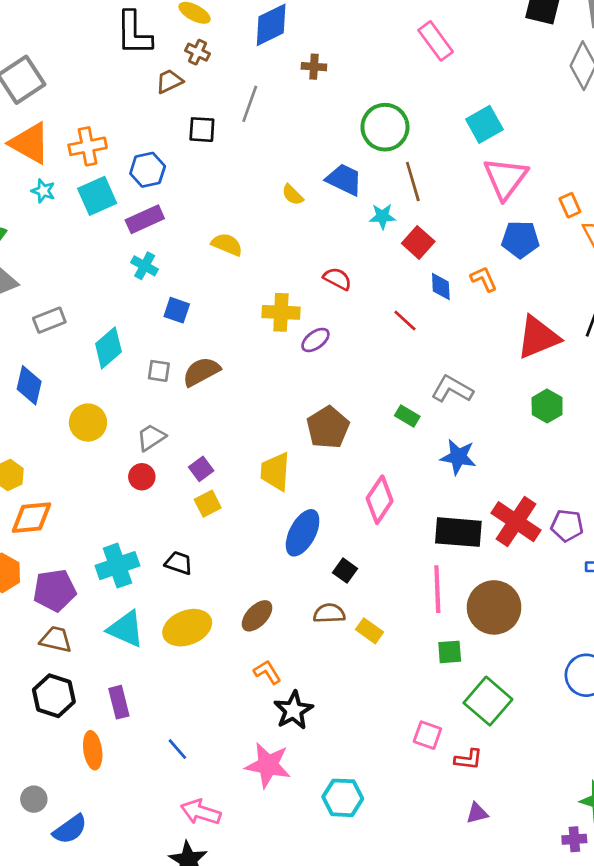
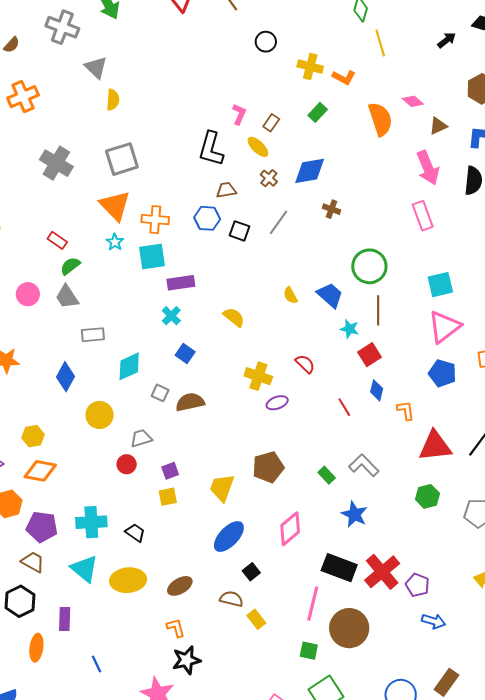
brown cross: (198, 52) -> (269, 178), moved
blue hexagon: (148, 170) -> (207, 218), moved
orange L-shape: (484, 279) -> (406, 411), moved

